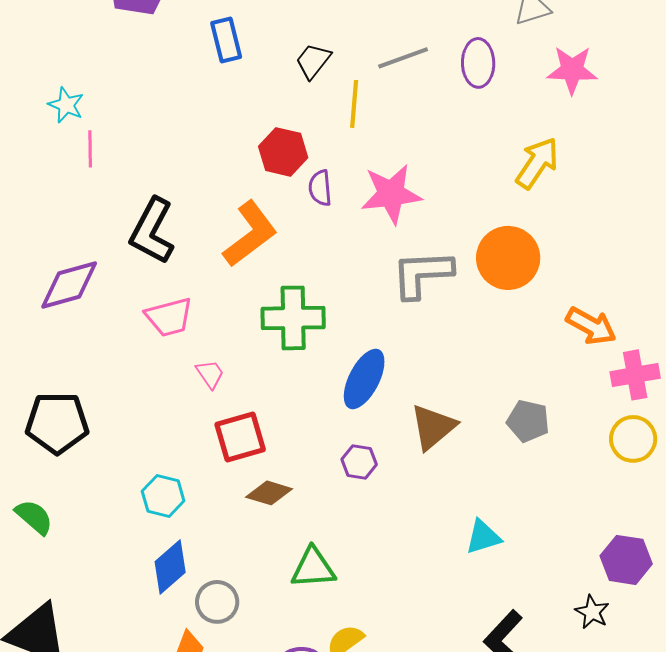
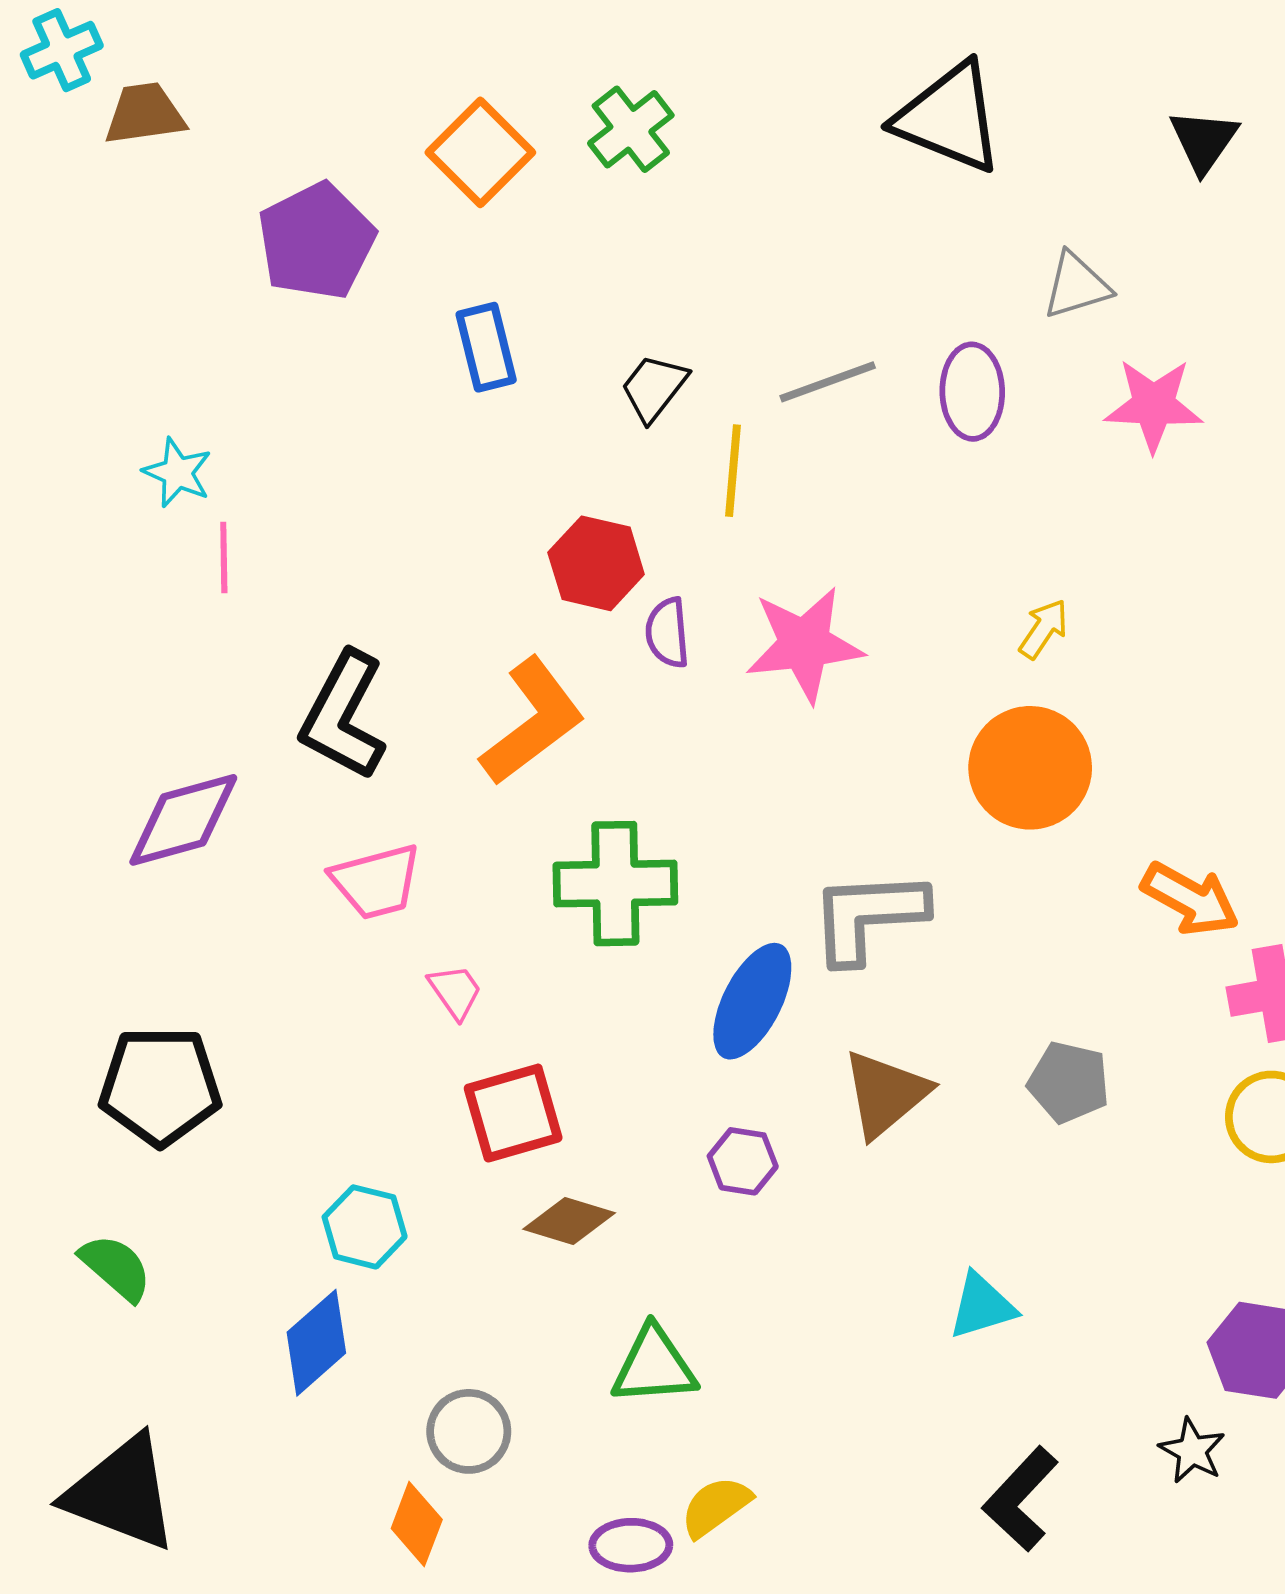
yellow arrow: (537, 163) -> (1044, 629), moved, size x0.6
gray L-shape: (422, 274) -> (868, 916), moved
blue diamond: (170, 567) -> (316, 1343), moved

